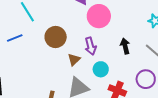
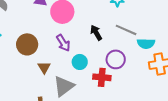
brown triangle: (74, 60) -> (44, 68), moved
purple circle: (146, 79) -> (116, 59), moved

